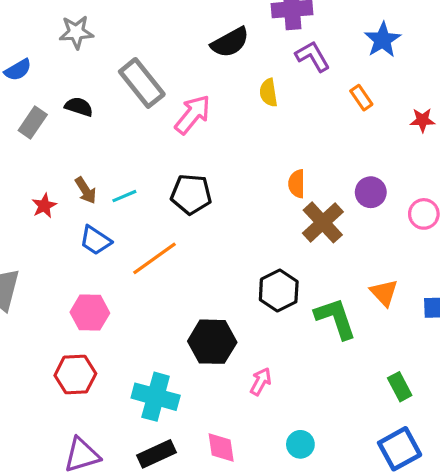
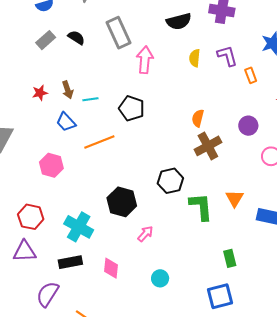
purple L-shape: (313, 56) -> (227, 56), moved
pink arrow: (193, 114) -> (145, 60), turned -48
purple circle: (371, 192) -> (248, 126), moved
red hexagon: (75, 374) -> (31, 217), moved

